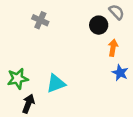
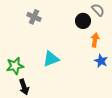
cyan triangle: (56, 83) -> (51, 59), moved
black arrow: (28, 104) -> (24, 87), turned 140

